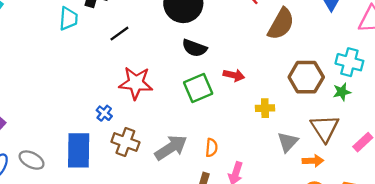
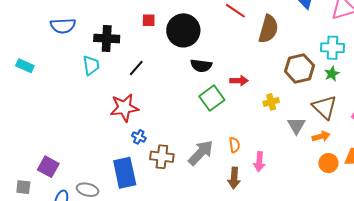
red star: (136, 83) -> (124, 108), moved

